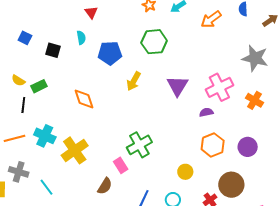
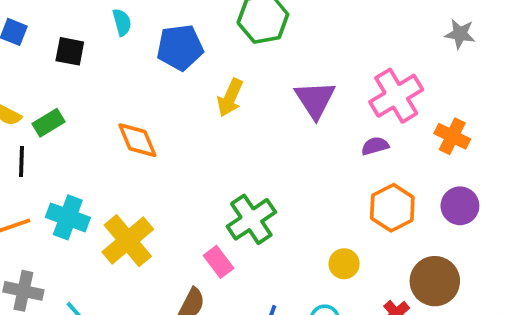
gray star: (255, 58) -> (460, 34), size x0.6
orange cross: (254, 100) -> (452, 136), moved

